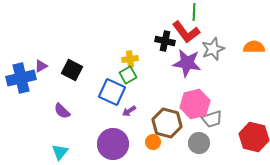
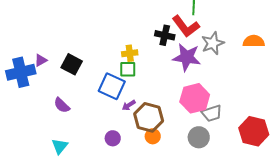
green square: (128, 75) -> (128, 69), turned 30
brown hexagon: (167, 123) -> (149, 117), moved
purple circle: (113, 144) -> (113, 138), size x0.5

